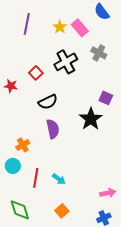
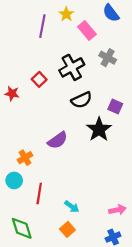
purple line: (27, 24) -> (42, 26), moved
yellow star: (60, 27) -> (66, 14), moved
black semicircle: (48, 102) -> (82, 100), moved
purple semicircle: (53, 129) -> (58, 140), turned 66
cyan arrow: (59, 179) -> (72, 207), moved

